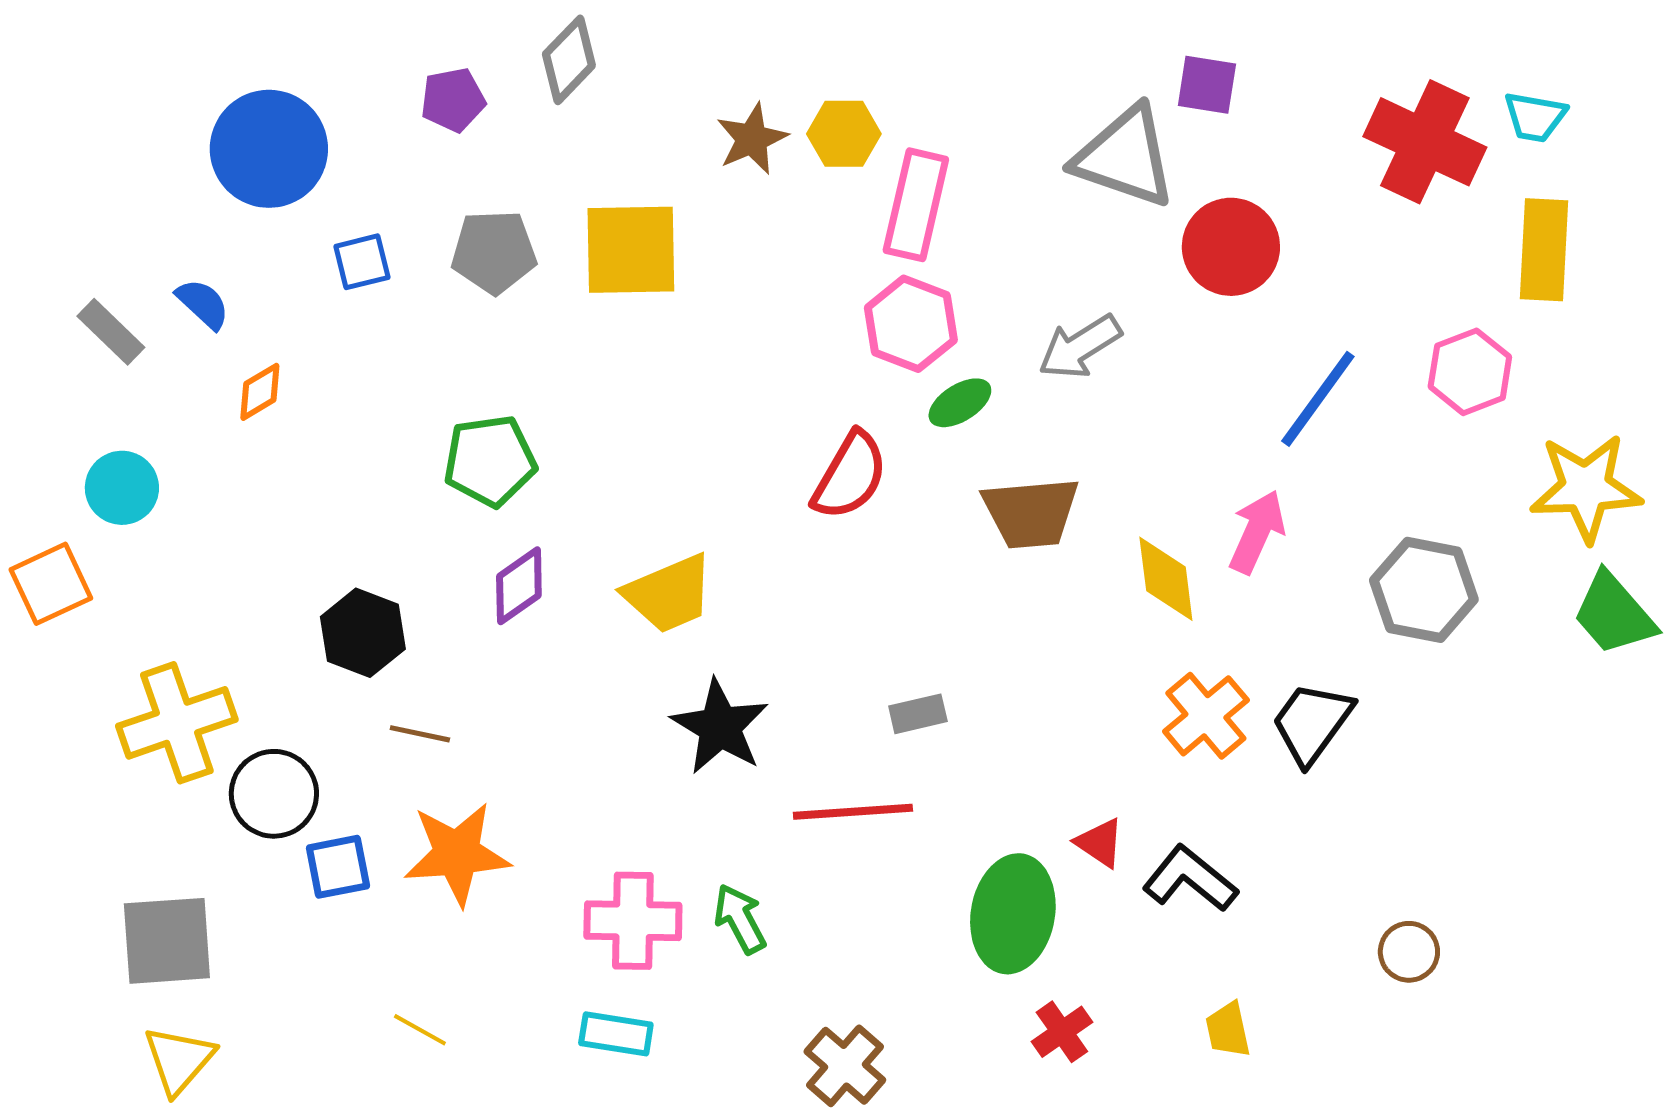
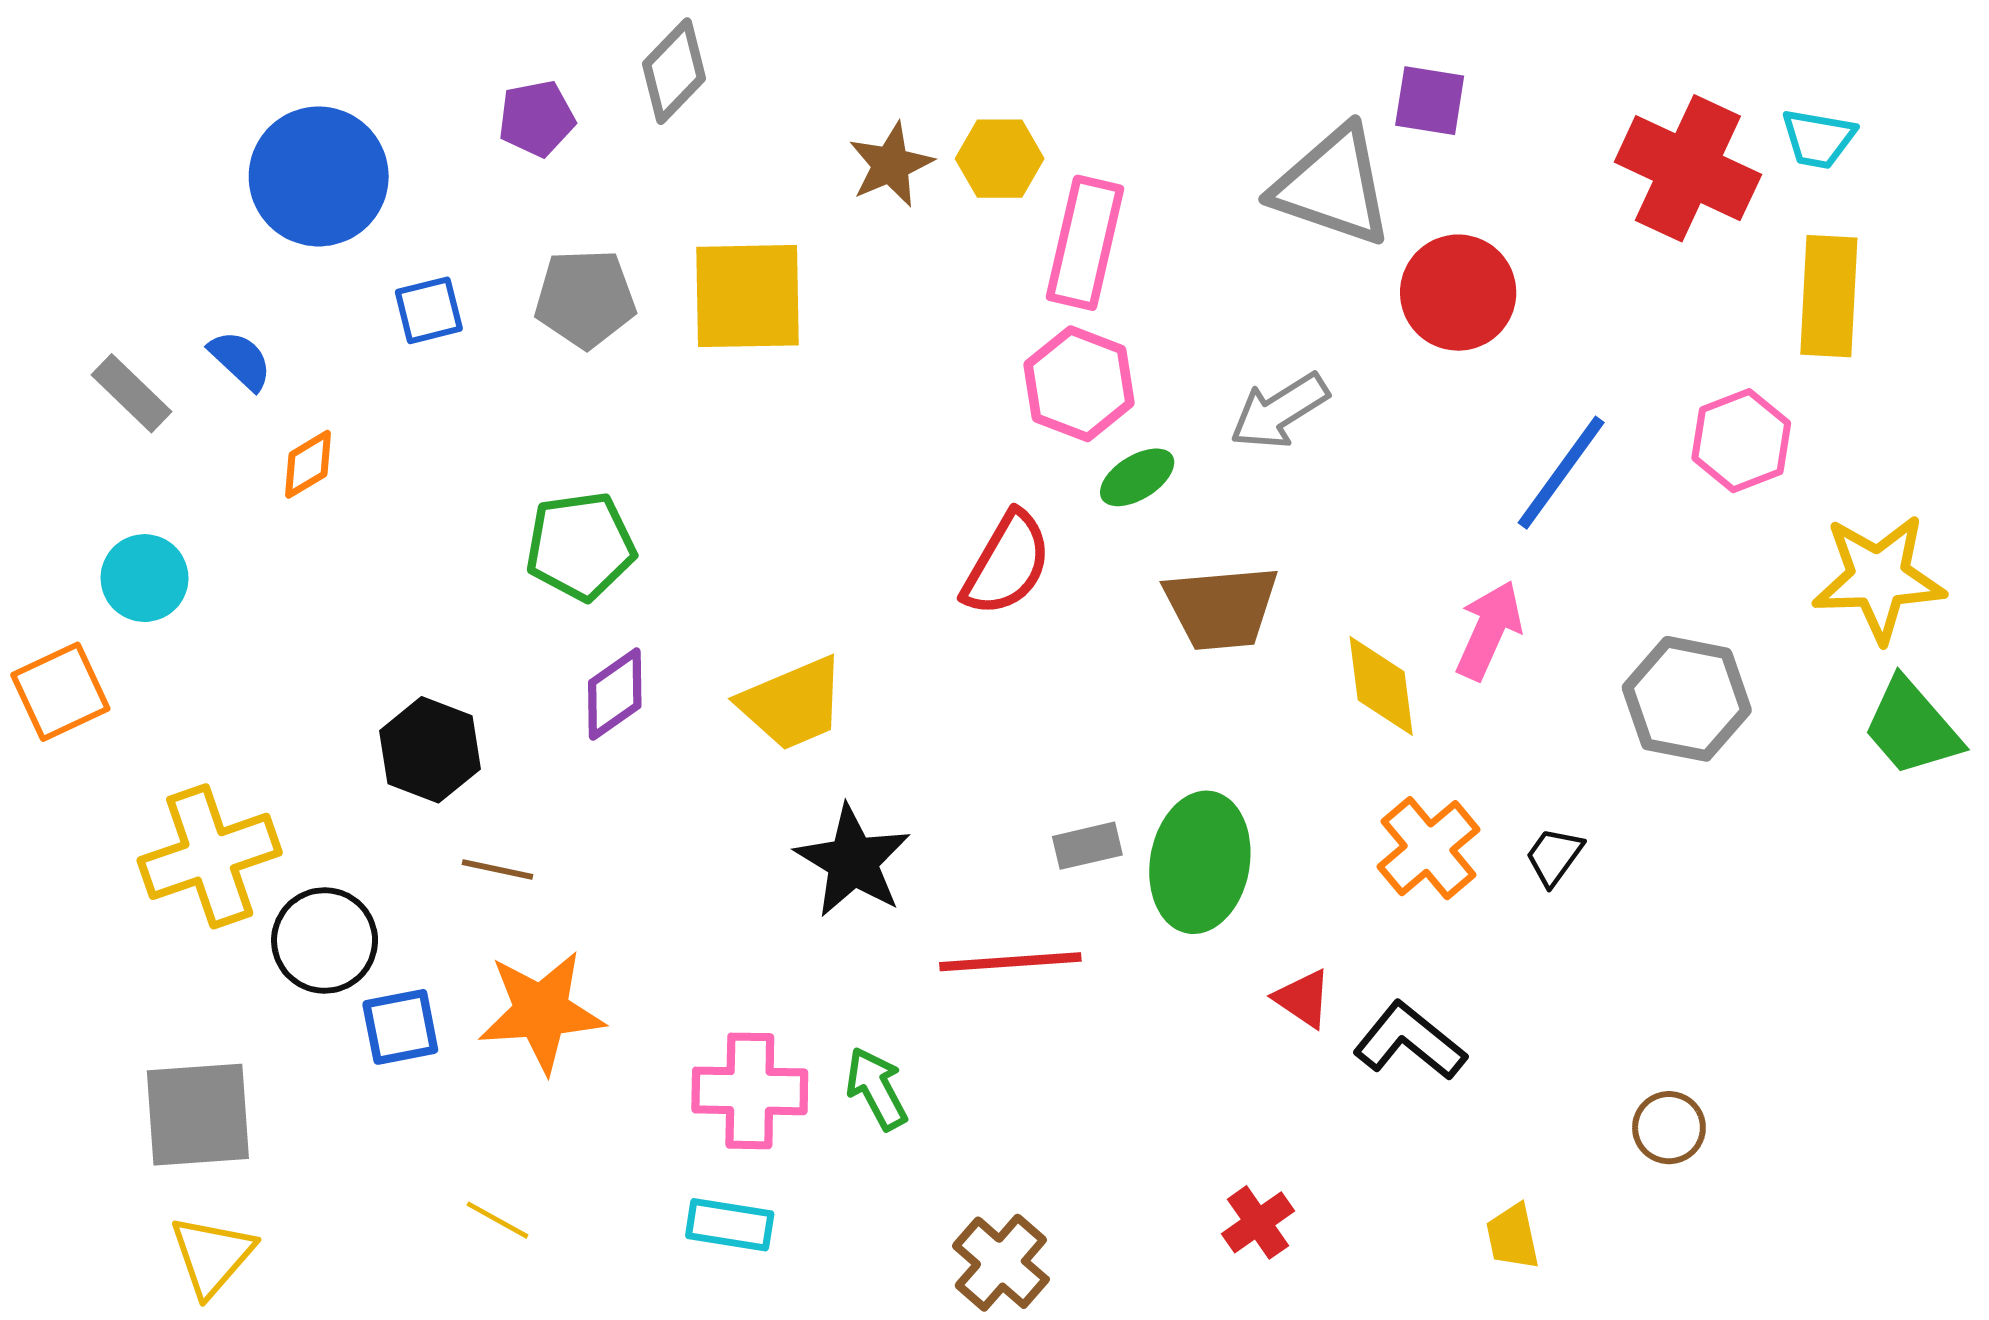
black trapezoid: (1312, 723) -> (1554, 856), size x0.6
green ellipse: (1013, 914) -> (1200, 862), moved
yellow trapezoid: (1228, 1030) -> (1513, 1237), moved

